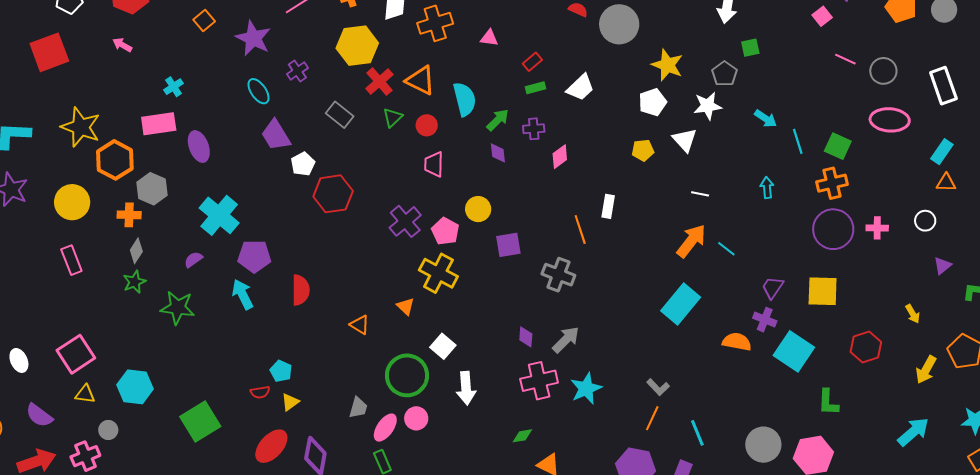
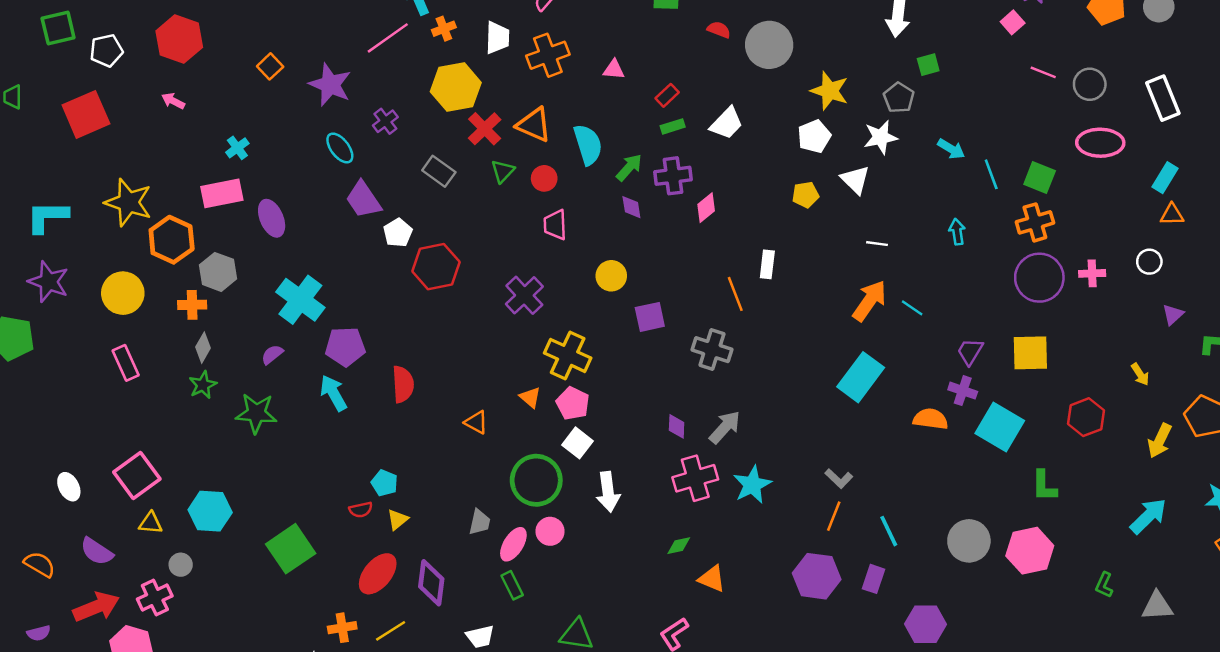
purple cross: (534, 129) -> (673, 176), size x1.4
pink pentagon: (445, 231) -> (573, 403), moved

